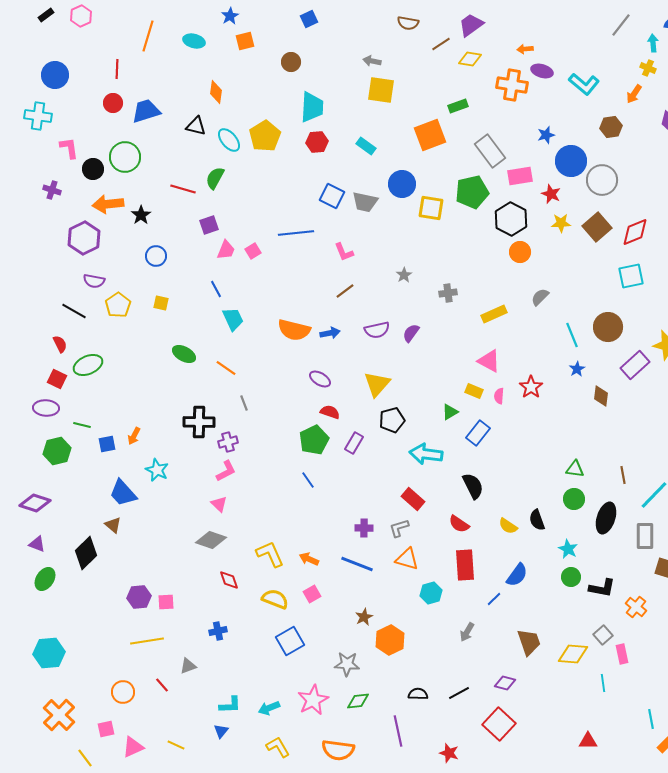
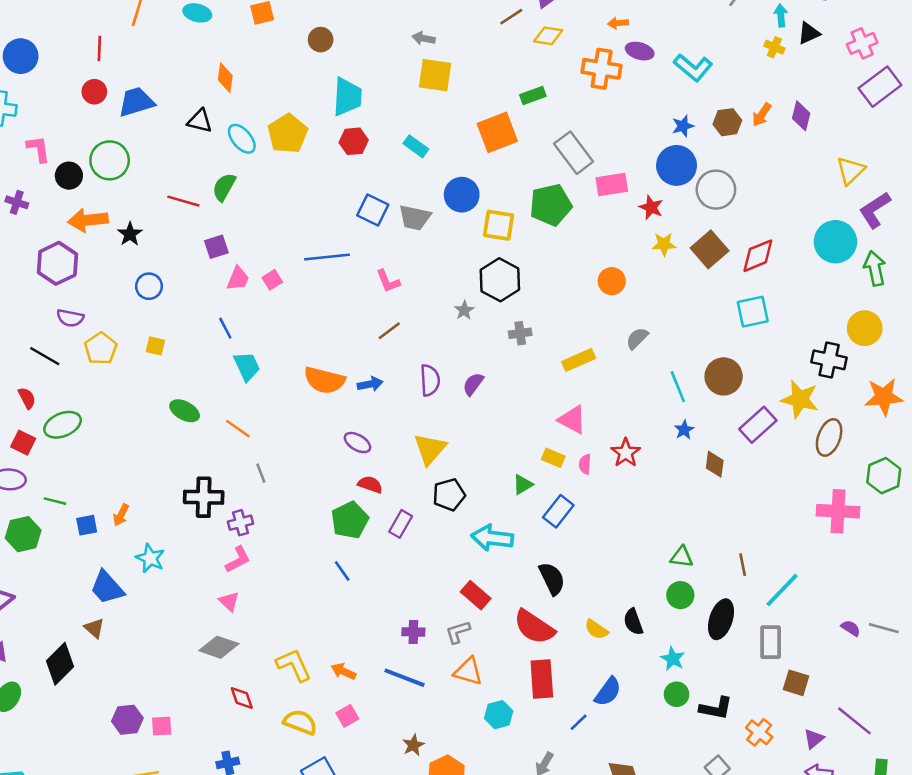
orange arrow: (634, 94) -> (762, 115), moved
blue star: (546, 135) -> (683, 126), moved
black hexagon: (511, 219) -> (500, 280), moved
purple semicircle: (377, 330) -> (430, 380), turned -80
red semicircle: (459, 524) -> (534, 627), size x1.6

